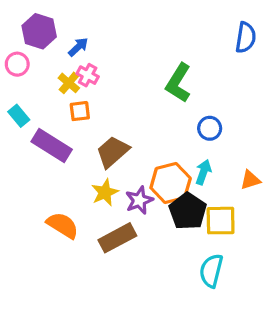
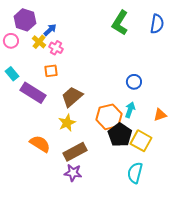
yellow cross: (69, 83) -> (39, 42), moved
green L-shape: (178, 83) -> (120, 23), moved
purple star: (139, 200) -> (73, 173), moved, turned 30
yellow square: (221, 221) -> (141, 141), turned 30

